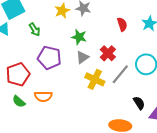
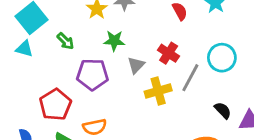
green star: (79, 37) -> (114, 41), moved
yellow cross: (95, 79) -> (158, 91), turned -30

